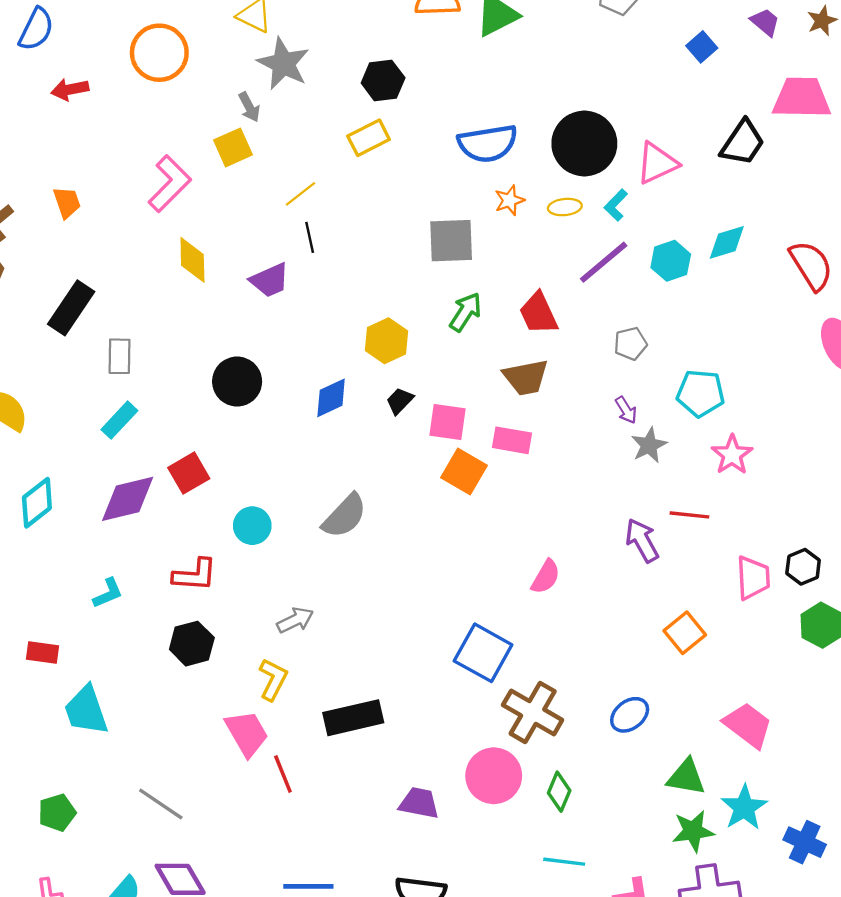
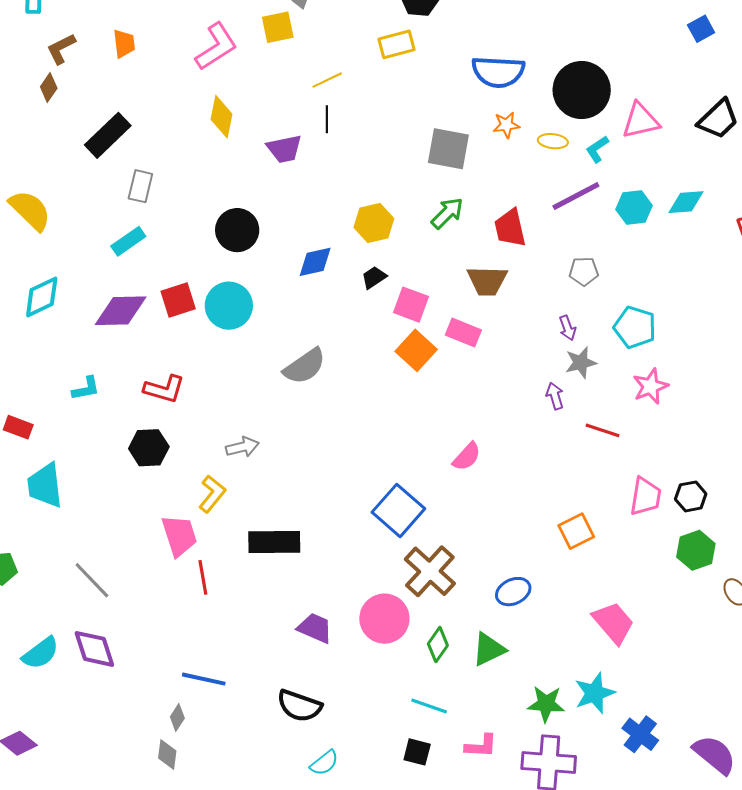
cyan circle: (252, 526) -> (229, 306), moved, size x1.4
purple arrow: (642, 540) -> (555, 396), moved, size x0.7
green triangle: (686, 777) -> (489, 649), moved, turned -48

